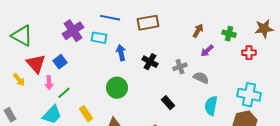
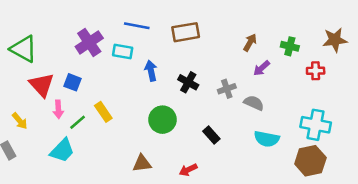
blue square: (60, 62) -> (72, 82), turned -32
yellow arrow: (19, 80) -> (20, 121), moved
green circle: (117, 88) -> (162, 120), moved
cyan semicircle: (211, 106) -> (267, 139), turned -90
yellow rectangle: (86, 114) -> (103, 112), moved

